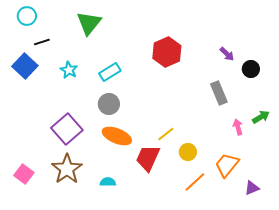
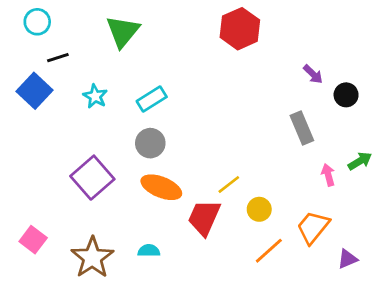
red hexagon: (167, 52) -> (240, 29), moved
brown star: (67, 169) -> (92, 258), moved

